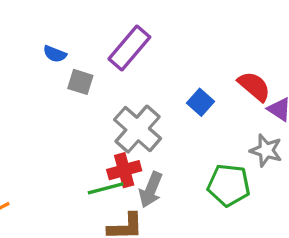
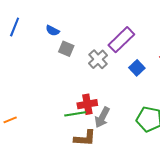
purple rectangle: (129, 48) -> (121, 40), moved
gray cross: (138, 129) -> (98, 59), moved, size x0.7

